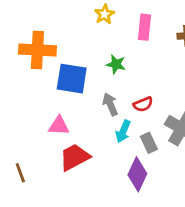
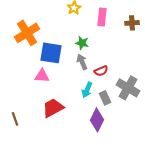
orange cross: (37, 50) -> (27, 33), turned -35
gray arrow: (110, 104) -> (82, 62), moved
pink triangle: (59, 126) -> (42, 76), moved

